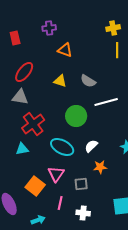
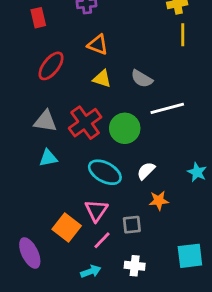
orange triangle: (65, 50) -> (98, 45), moved
gray triangle: (20, 97) -> (45, 121), moved
red cross: (33, 124) -> (85, 123), moved
cyan triangle: (22, 149) -> (48, 158), moved
pink line: (60, 203) -> (102, 240), moved, turned 32
cyan arrow: (38, 220) -> (91, 271), moved

